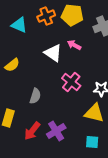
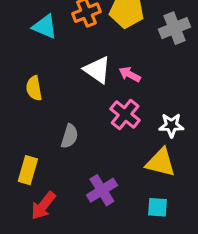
pink arrow: (74, 45) -> (130, 74), moved
yellow semicircle: (12, 65) -> (34, 88), turned 119
red arrow: (32, 131) -> (43, 206), moved

